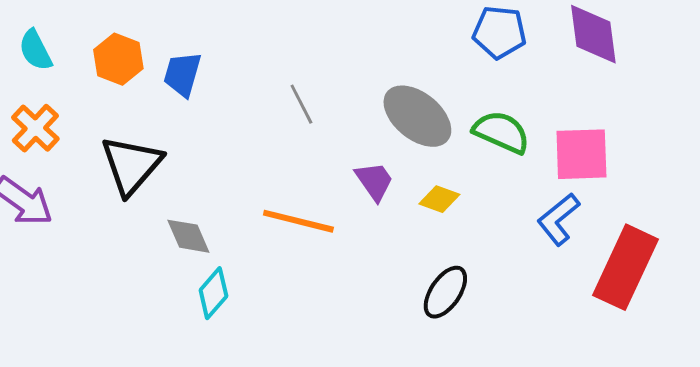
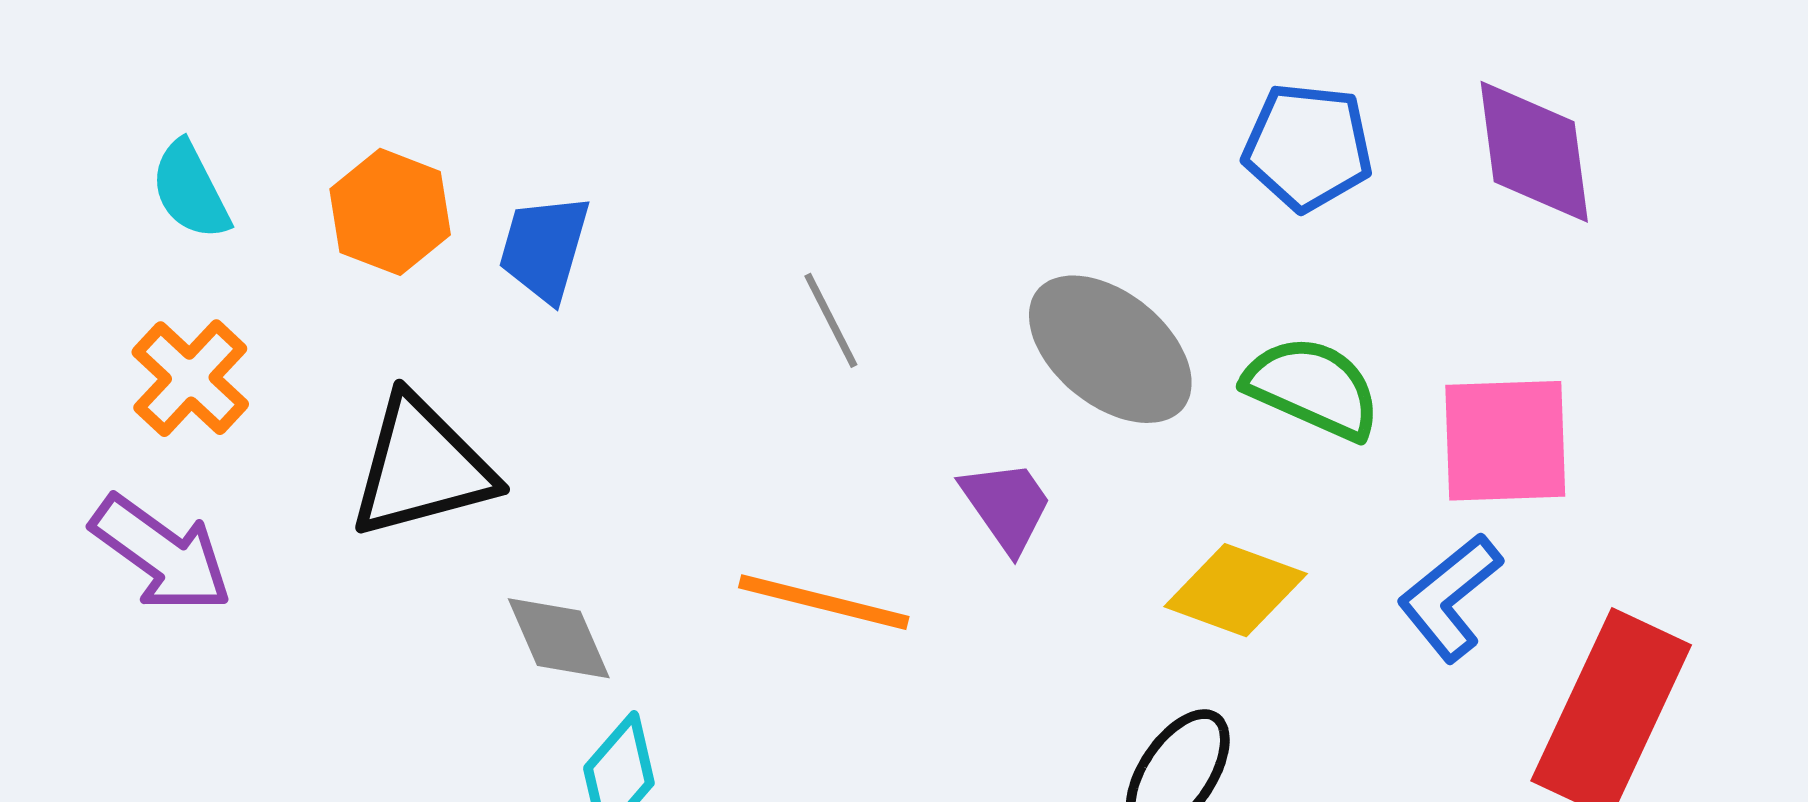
black triangle: (131, 165) -> (421, 467), turned 34
yellow diamond: (439, 199) -> (1236, 590), moved, size x1.4

